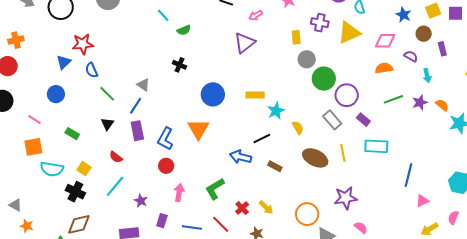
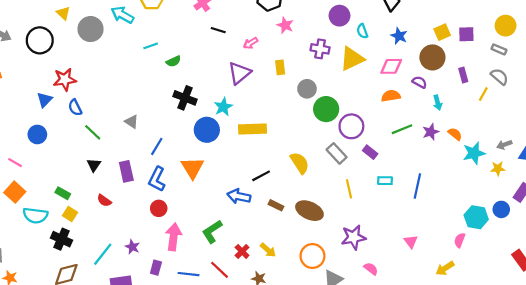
cyan line: (163, 15) -> (151, 46), turned -64
blue star: (403, 15) -> (399, 36), moved
brown circle: (424, 34) -> (432, 57), size x1.5
yellow rectangle: (296, 37) -> (280, 67), moved
purple rectangle: (442, 49) -> (463, 75), moved
black cross: (180, 65) -> (185, 98), moved, size x1.5
yellow rectangle: (255, 95) -> (253, 129), size x1.4
blue line: (136, 106) -> (157, 146), moved
cyan star: (276, 111) -> (223, 107), moved
yellow semicircle: (298, 128) -> (300, 163), size x1.5
green rectangle: (72, 134) -> (63, 193), moved
cyan rectangle: (376, 146) -> (385, 181), size x0.6
orange square: (33, 147) -> (15, 192), turned -36
brown ellipse: (315, 158) -> (309, 211), moved
blue line: (409, 175) -> (417, 186), moved
cyan line: (115, 186) -> (103, 254), moved
pink arrow: (179, 193) -> (174, 237), size x1.4
pink triangle: (422, 201) -> (411, 241), moved, turned -40
pink semicircle: (453, 218) -> (460, 240), moved

